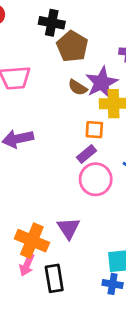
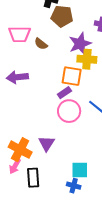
brown pentagon: (72, 46) -> (62, 16), turned -30
brown semicircle: (78, 87) -> (41, 44), moved
orange square: (94, 130) -> (72, 76), size x1.5

